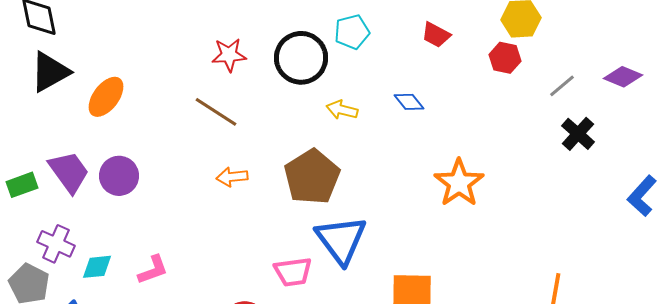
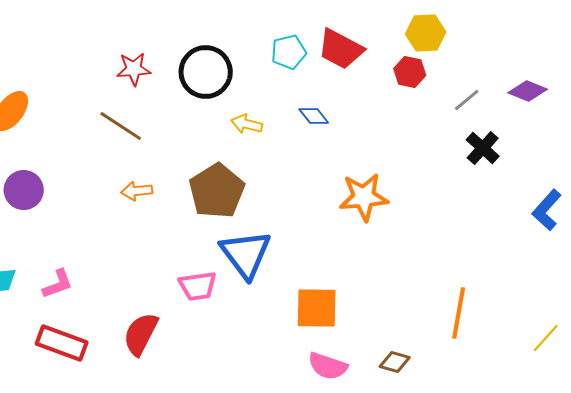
cyan pentagon: (352, 32) -> (289, 52), moved
red trapezoid: (436, 35) -> (341, 49), size x1.6
orange star: (459, 183) -> (364, 197), turned 30

